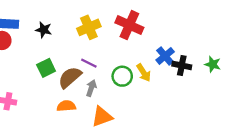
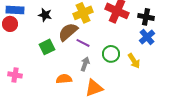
black cross: (182, 65) -> (146, 17), moved
yellow arrow: (144, 73) -> (134, 61), moved
brown semicircle: (70, 77) -> (68, 32), moved

